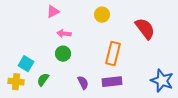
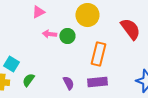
yellow circle: (102, 15) -> (87, 15), size x1.5
green circle: (63, 54) -> (67, 36), moved

